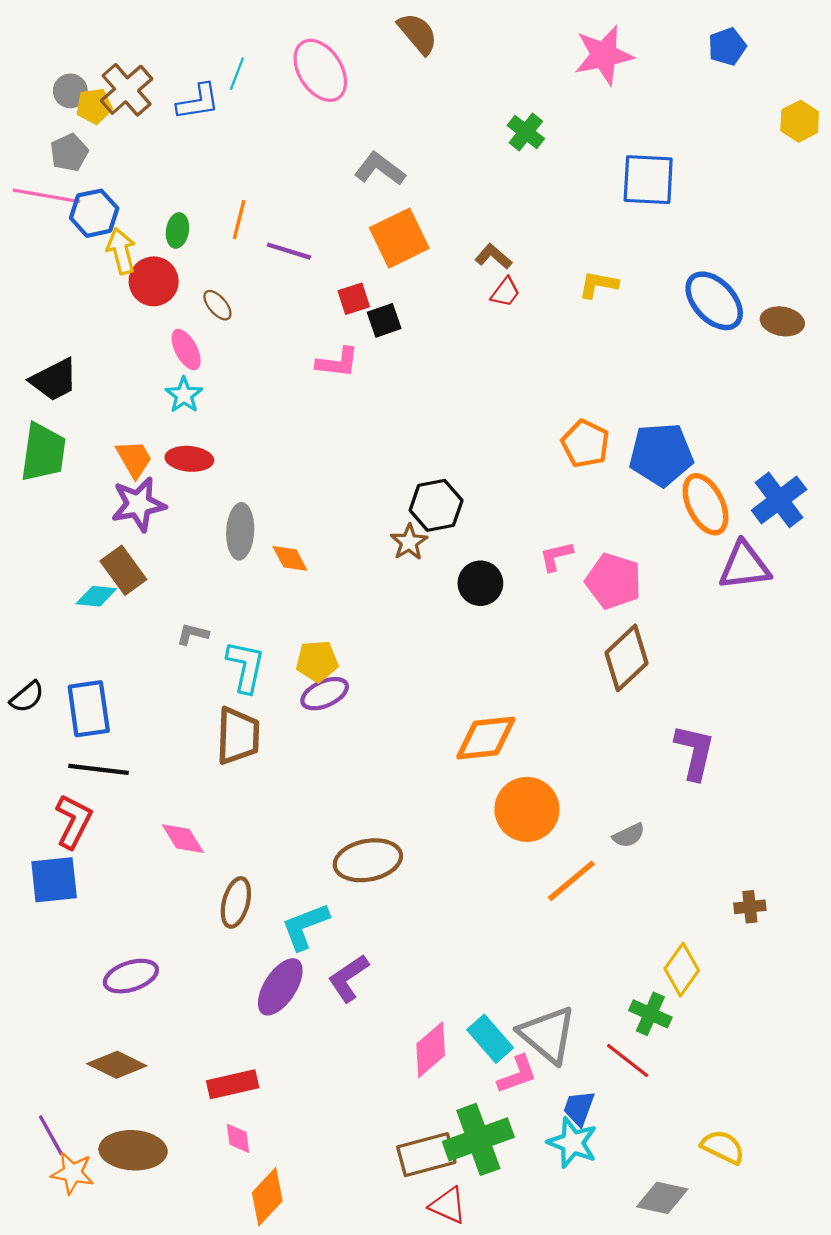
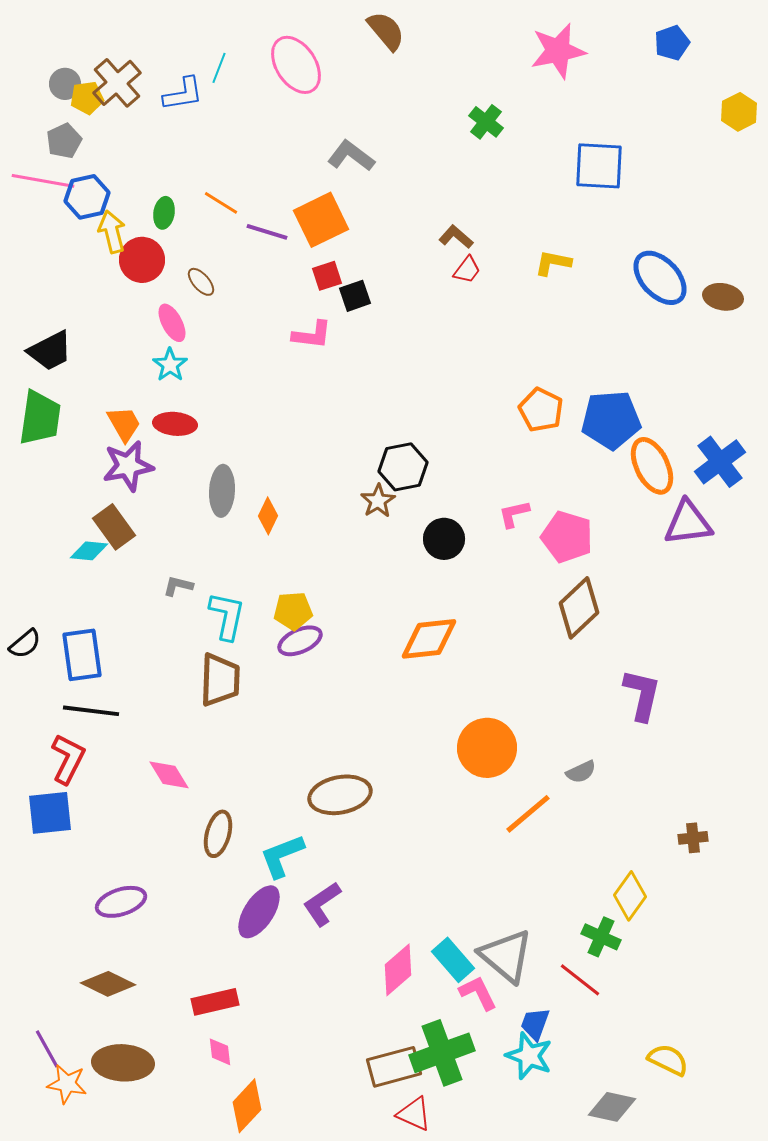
orange line: (239, 220) -> (221, 203), turned -72
orange square: (399, 238) -> (321, 220), moved
orange diamond: (290, 558) -> (268, 516), turned 54
orange diamond: (486, 738) -> (429, 639), moved
pink L-shape: (517, 1075) -> (478, 993), turned -96

